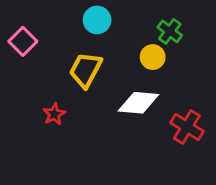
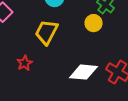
white diamond: (138, 103) -> (84, 72), moved

